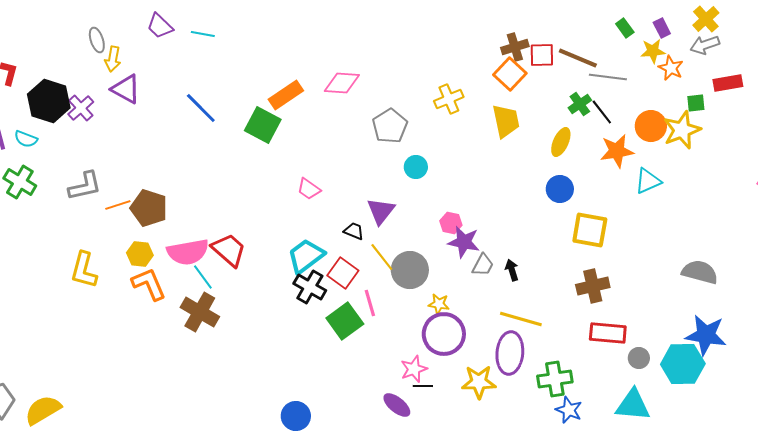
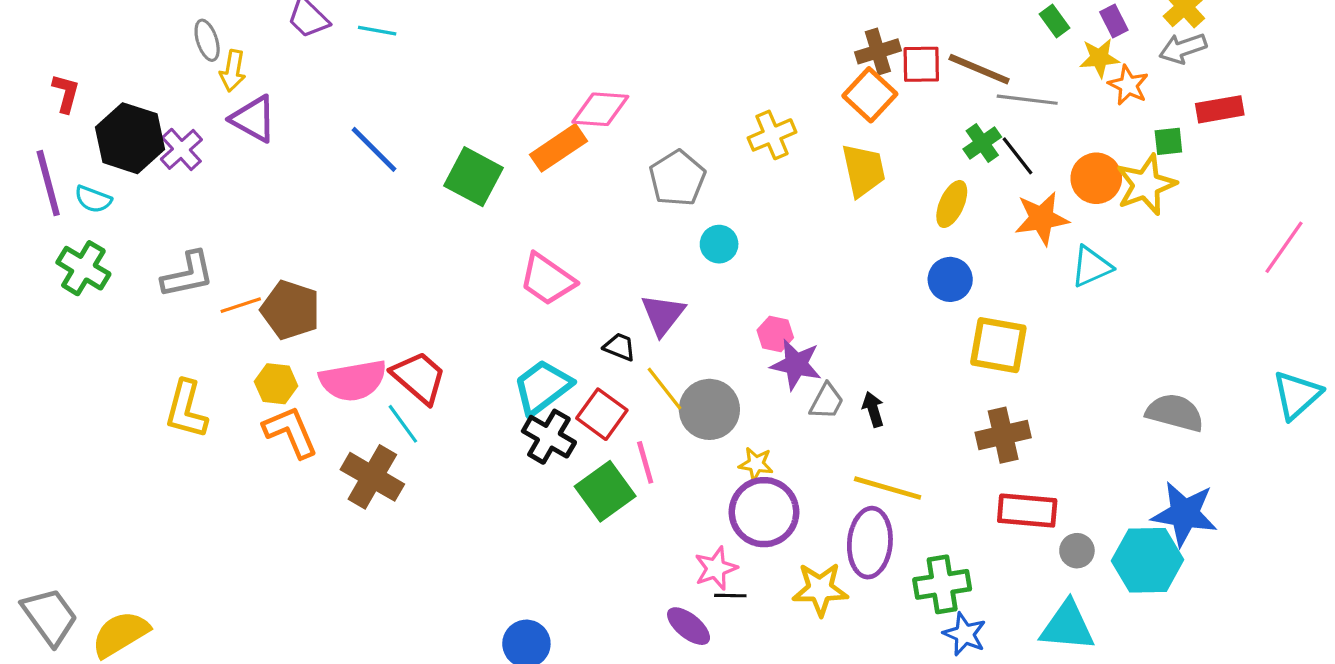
orange rectangle: (286, 95) -> (559, 148), moved
pink trapezoid: (309, 189) -> (547, 279), size x1.5
cyan line: (203, 277) -> (403, 424), moved

